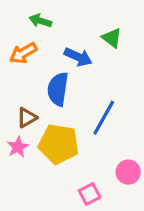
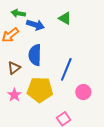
blue arrow: (78, 57) -> (35, 25), moved
brown triangle: (27, 118) -> (14, 68), moved
pink circle: (128, 172) -> (83, 92), moved

